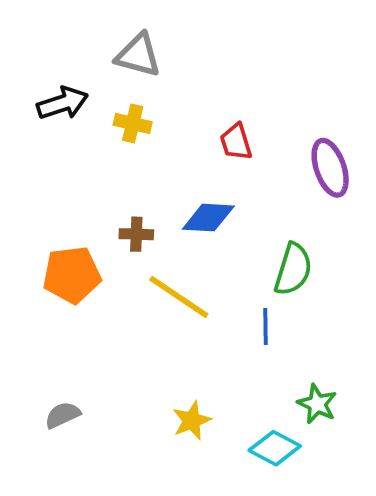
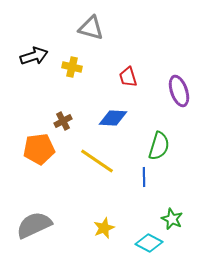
gray triangle: (138, 55) -> (91, 28), moved
brown cross: (136, 234) -> (63, 121), moved, turned -30
gray semicircle: (63, 415) -> (34, 225), size x1.8

